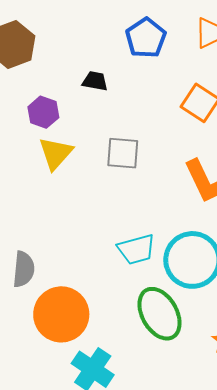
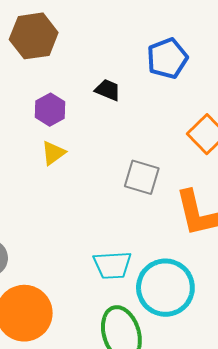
yellow triangle: (56, 153) -> (53, 153), size x0.7
gray square: (123, 153) -> (142, 177), moved

